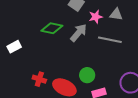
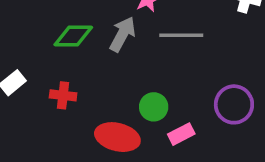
red cross: (39, 79) -> (63, 95), moved

